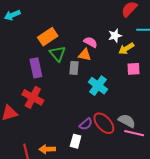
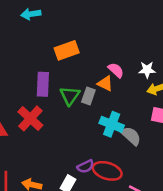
green triangle: (57, 54) -> (70, 96), moved
cyan cross: (98, 86) -> (112, 124), turned -30
gray semicircle: (127, 121) -> (131, 136), moved
red ellipse: (104, 123) -> (107, 171), turned -45

